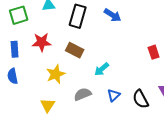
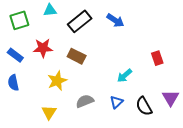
black rectangle: (78, 16) -> (80, 21), turned 35
blue rectangle: (15, 49) -> (15, 55), turned -49
cyan arrow: (102, 69) -> (125, 76), moved

